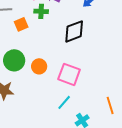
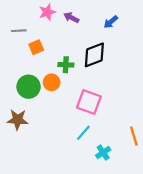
green cross: (41, 11) -> (66, 65), moved
orange circle: (39, 66) -> (52, 82), moved

